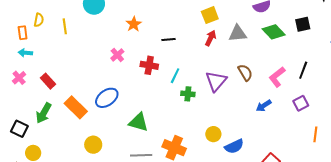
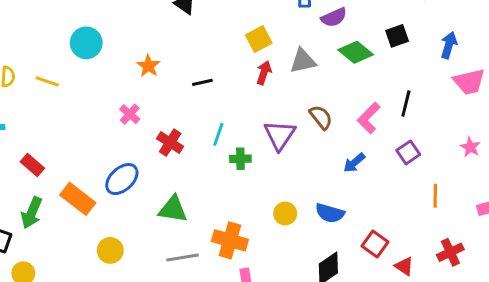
yellow line: (65, 26) -> (47, 81), turned -56
red cross: (149, 65) -> (170, 143), moved, turned 30
blue semicircle: (234, 146) -> (330, 213), moved, turned 48

